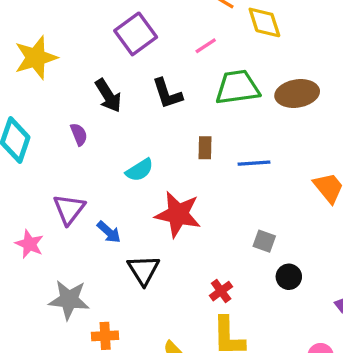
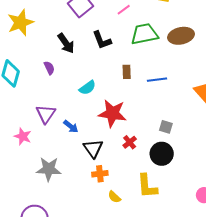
black circle: (289, 277) -> (162, 154), moved, size x1.5
red cross: (221, 291) -> (130, 142), moved
orange cross: (105, 336) -> (100, 174), moved

